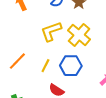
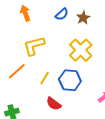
yellow L-shape: (51, 31) -> (34, 46), moved

